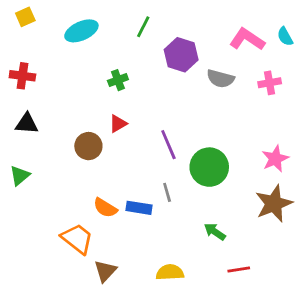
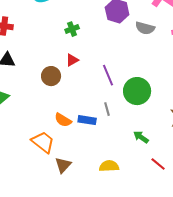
red line: (239, 270) -> (158, 164), turned 49

